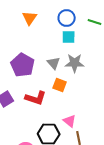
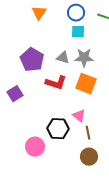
gray triangle: (54, 63) -> (63, 58), turned -32
orange square: (60, 85) -> (86, 84), moved, size x1.5
red L-shape: (36, 98) -> (56, 83), moved

